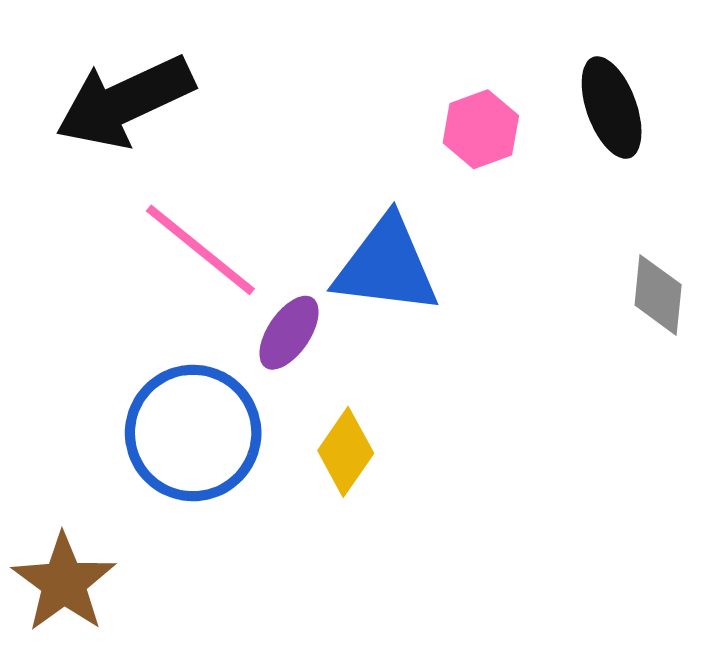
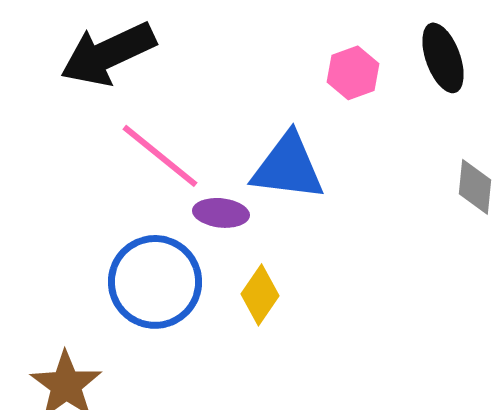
purple ellipse: (289, 333) -> (221, 213), turned 62

